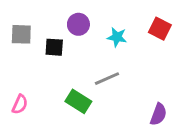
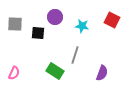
gray line: (107, 79) -> (75, 55), turned -48
purple semicircle: (158, 114) -> (102, 73), moved

